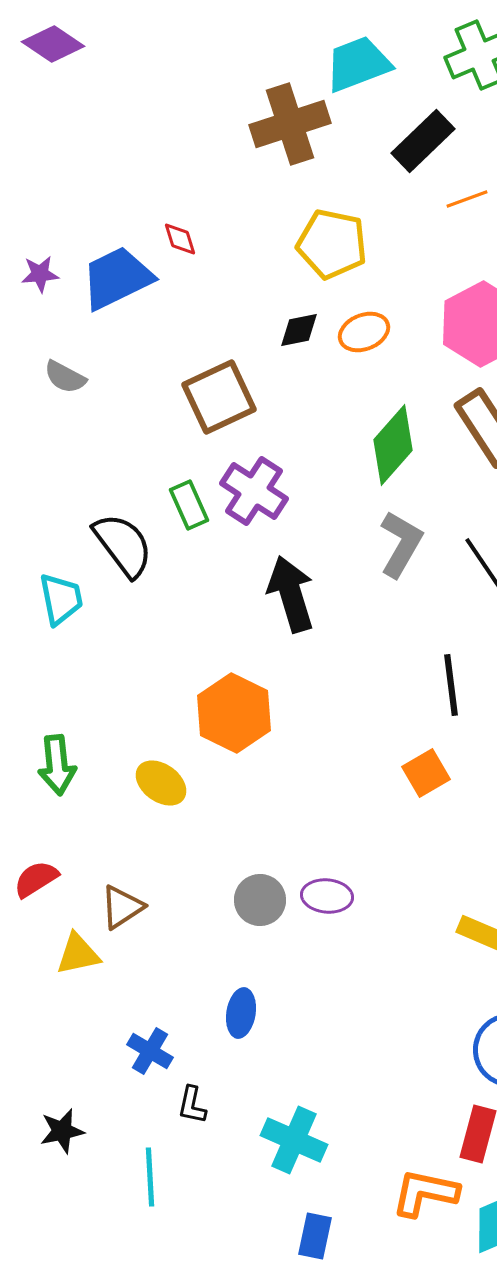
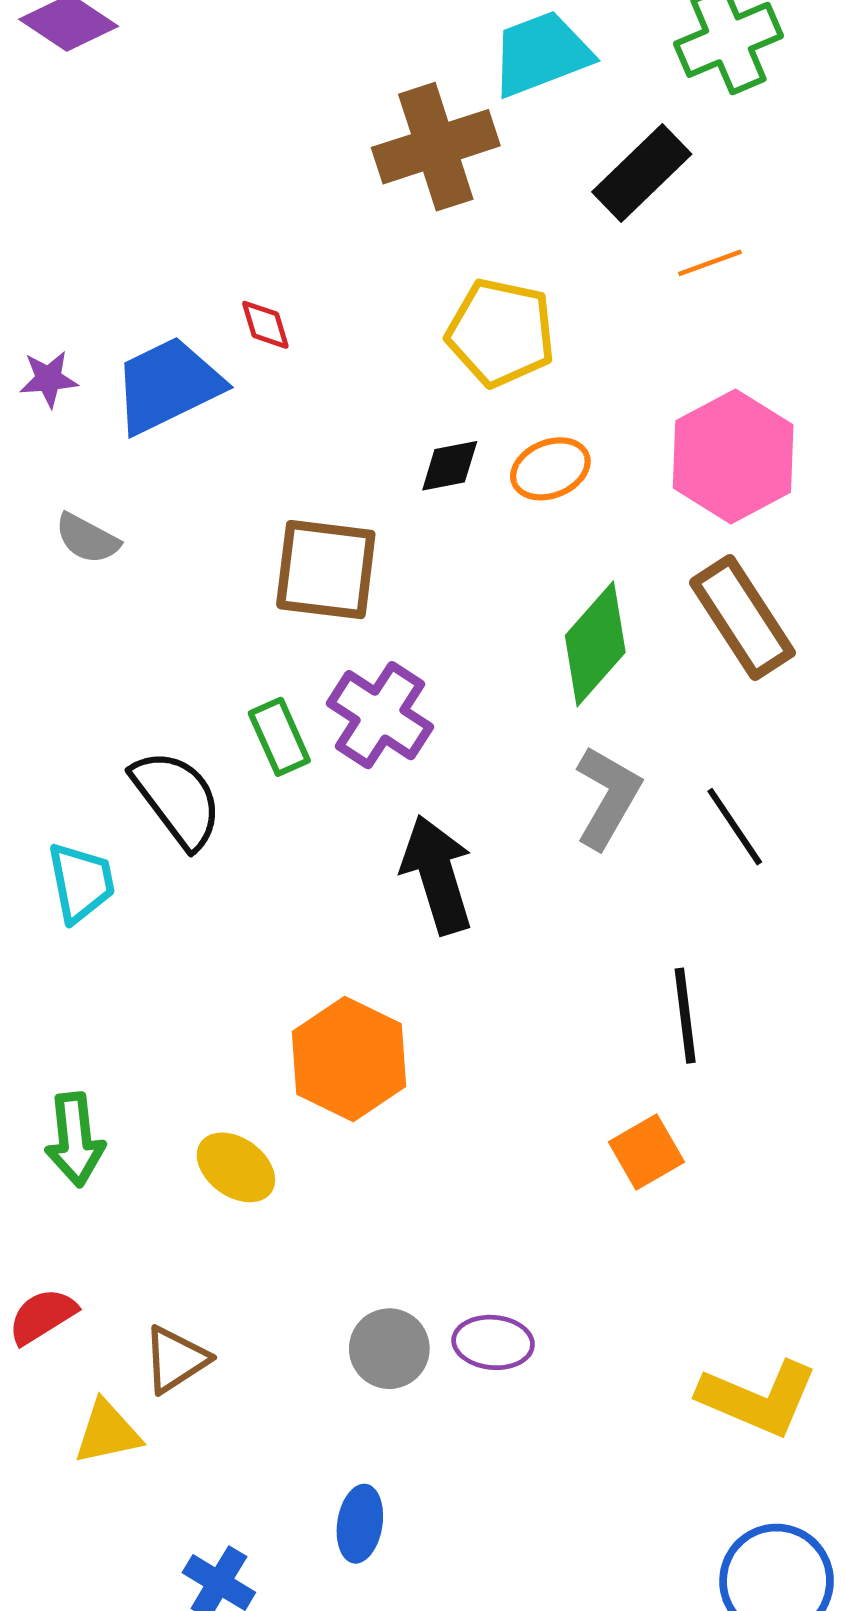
brown square: (219, 397) -> (326, 570), turned 32

